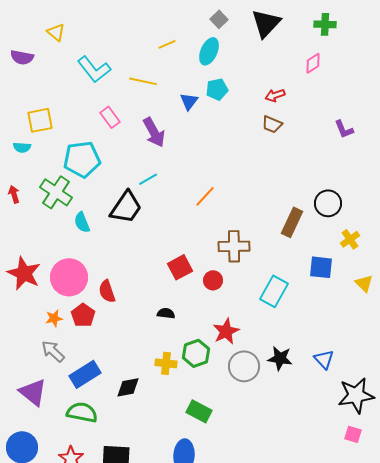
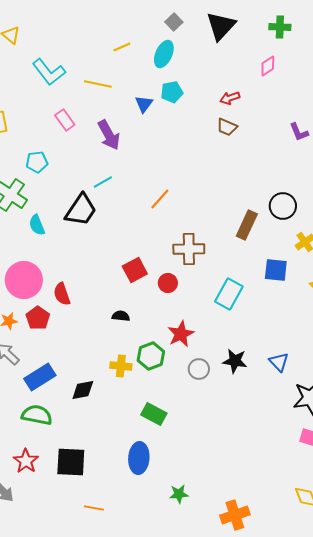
cyan pentagon: (82, 159) -> (37, 162), size x0.6
gray circle: (244, 366) -> (199, 369), size x0.7

